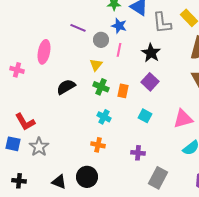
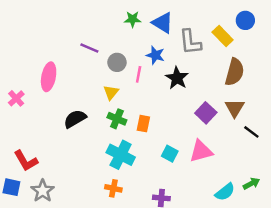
blue star: (119, 26) -> (155, 55), moved
pink cross: (17, 70) -> (16, 98), turned 32
purple square: (150, 82) -> (206, 113), moved
cyan cross: (104, 117) -> (121, 155), size x1.6
pink triangle: (183, 119) -> (201, 151), moved

